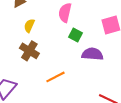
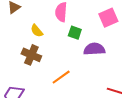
yellow semicircle: (29, 26) -> (37, 31), moved, turned -56

